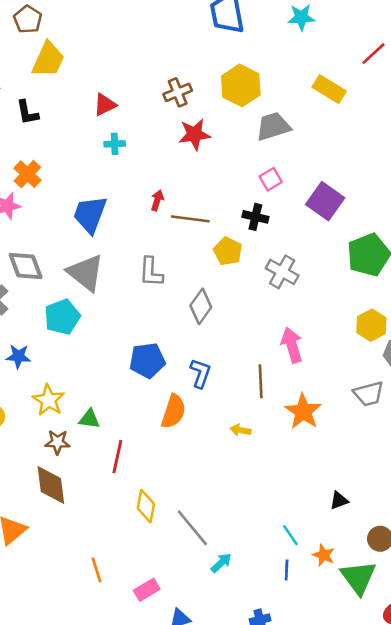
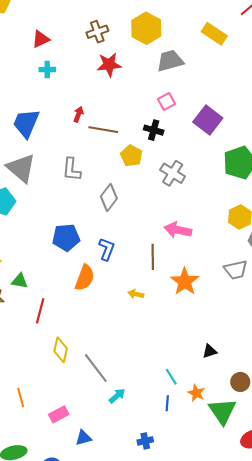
pink arrow: (292, 345) -> (178, 230), turned -64

